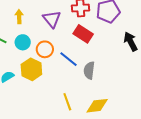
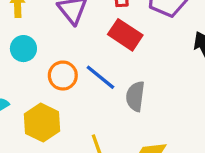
orange circle: (45, 49) -> (63, 76), moved
yellow hexagon: (31, 69) -> (42, 123), moved

